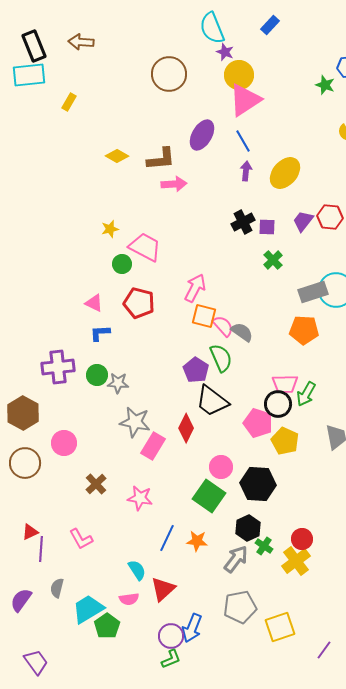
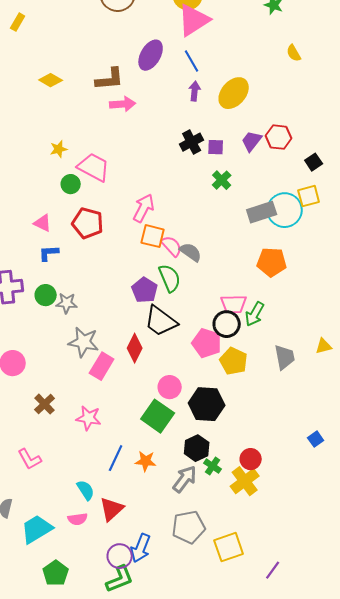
yellow diamond: (117, 156) -> (51, 80), moved
orange pentagon: (304, 330) -> (272, 262), moved
green pentagon: (107, 626) -> (56, 573), moved
green L-shape: (171, 659) -> (120, 579), size x1.4

